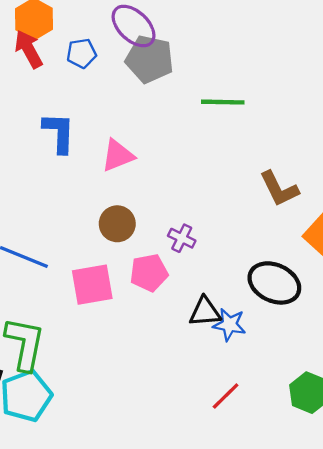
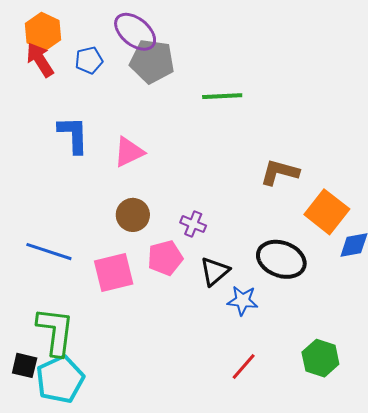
brown L-shape: (279, 189) -> (280, 172), turned 135
black triangle: (205, 312) -> (215, 271), moved, turned -32

